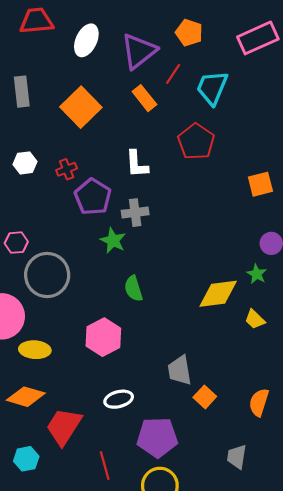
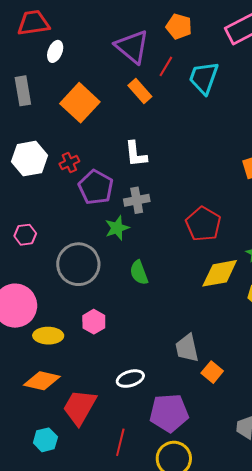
white ellipse: (86, 40) -> (55, 51), moved, size x0.7
purple triangle: (139, 51) -> (132, 47), turned -39
red pentagon: (196, 142) -> (203, 224), moved
white hexagon: (25, 163) -> (30, 159), size x1.6
green star: (113, 241) -> (117, 228), turned 30
gray circle: (47, 275) -> (78, 264), moved
pink hexagon: (103, 337) -> (94, 322), moved, size x0.7
red line: (105, 466) -> (120, 442), turned 32

